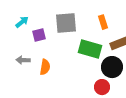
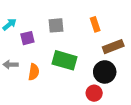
gray square: (66, 23) -> (56, 25), size x0.7
green rectangle: (90, 49) -> (64, 60), moved

